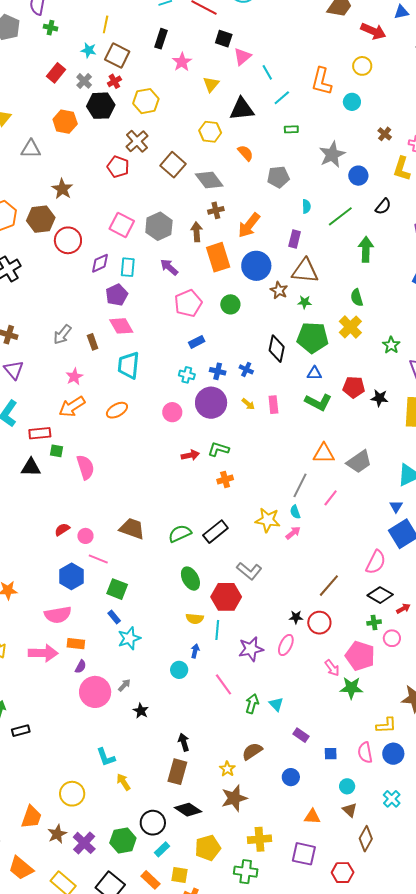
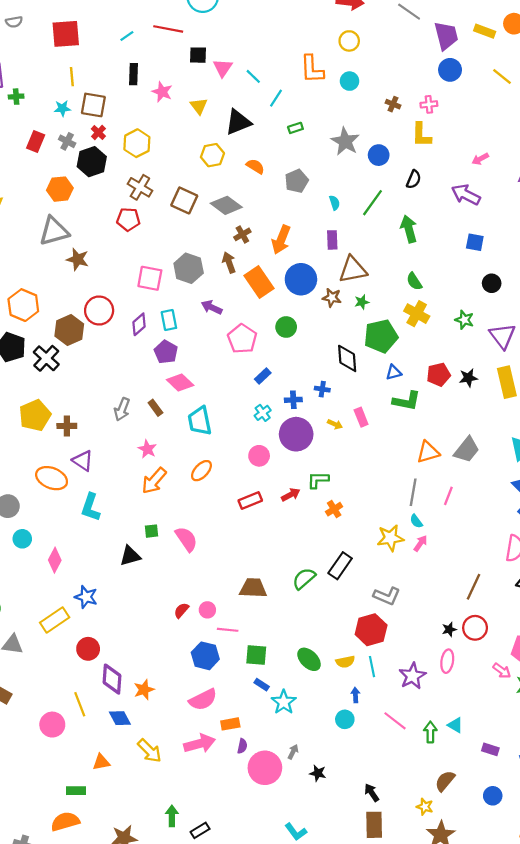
gray triangle: (31, 149) -> (54, 231), moved, size x1.4
brown hexagon: (41, 219) -> (69, 330), moved
cyan cross: (187, 375) -> (263, 413), turned -35
red rectangle: (40, 433) -> (250, 501), moved
green ellipse: (190, 579) -> (309, 659), moved

